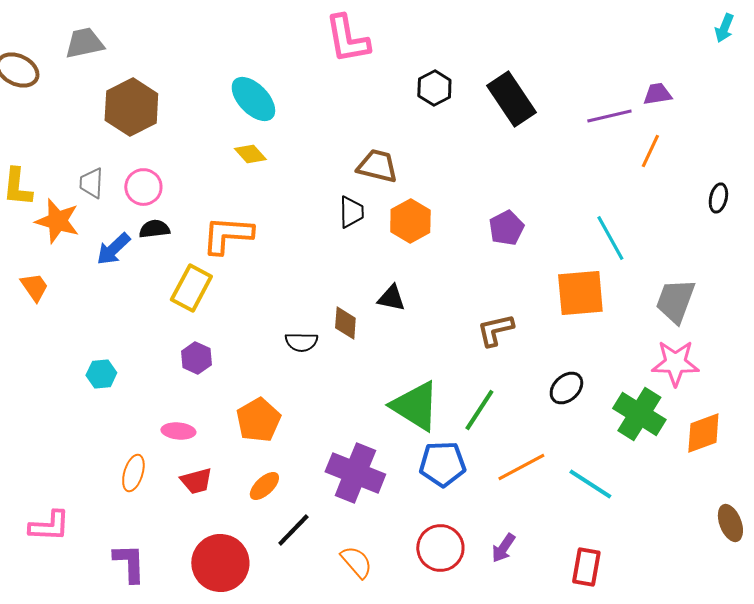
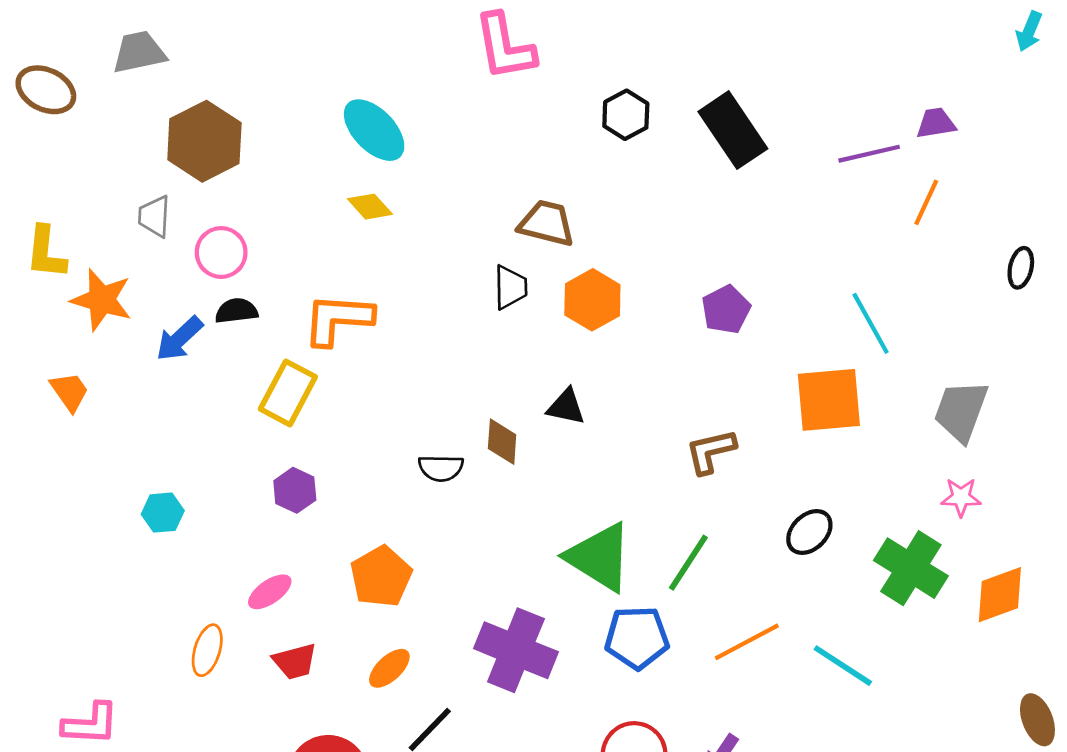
gray trapezoid: (91, 183) -> (154, 216), moved
pink star: (675, 363) -> (961, 497), size x0.6
pink ellipse: (178, 431) -> (270, 592), turned -40

